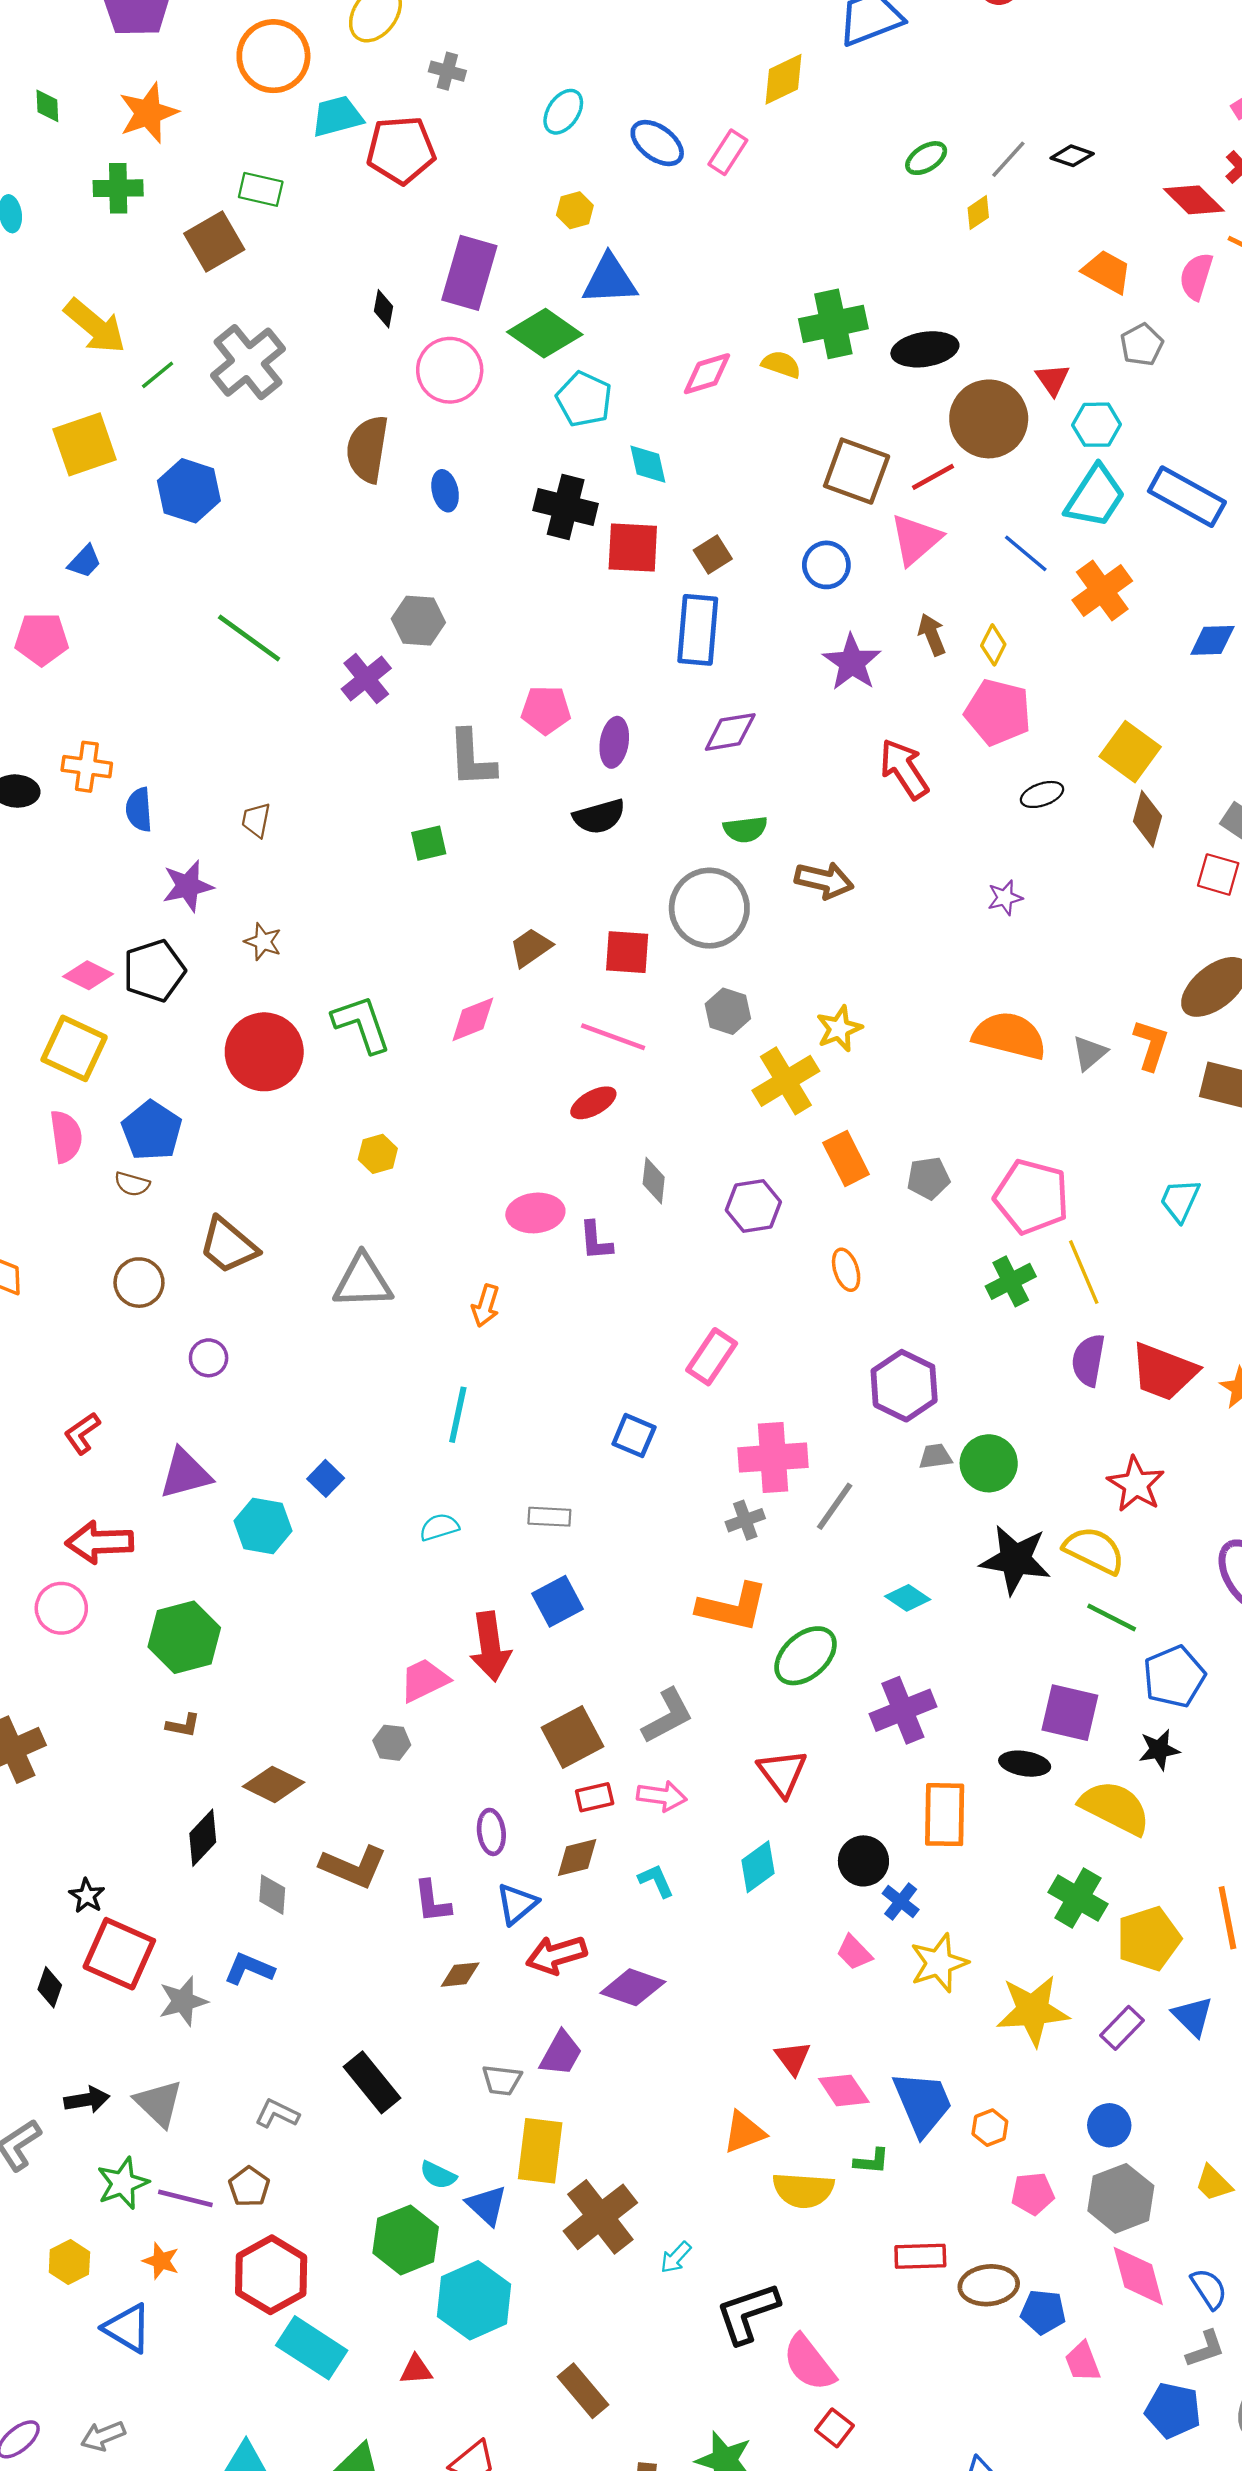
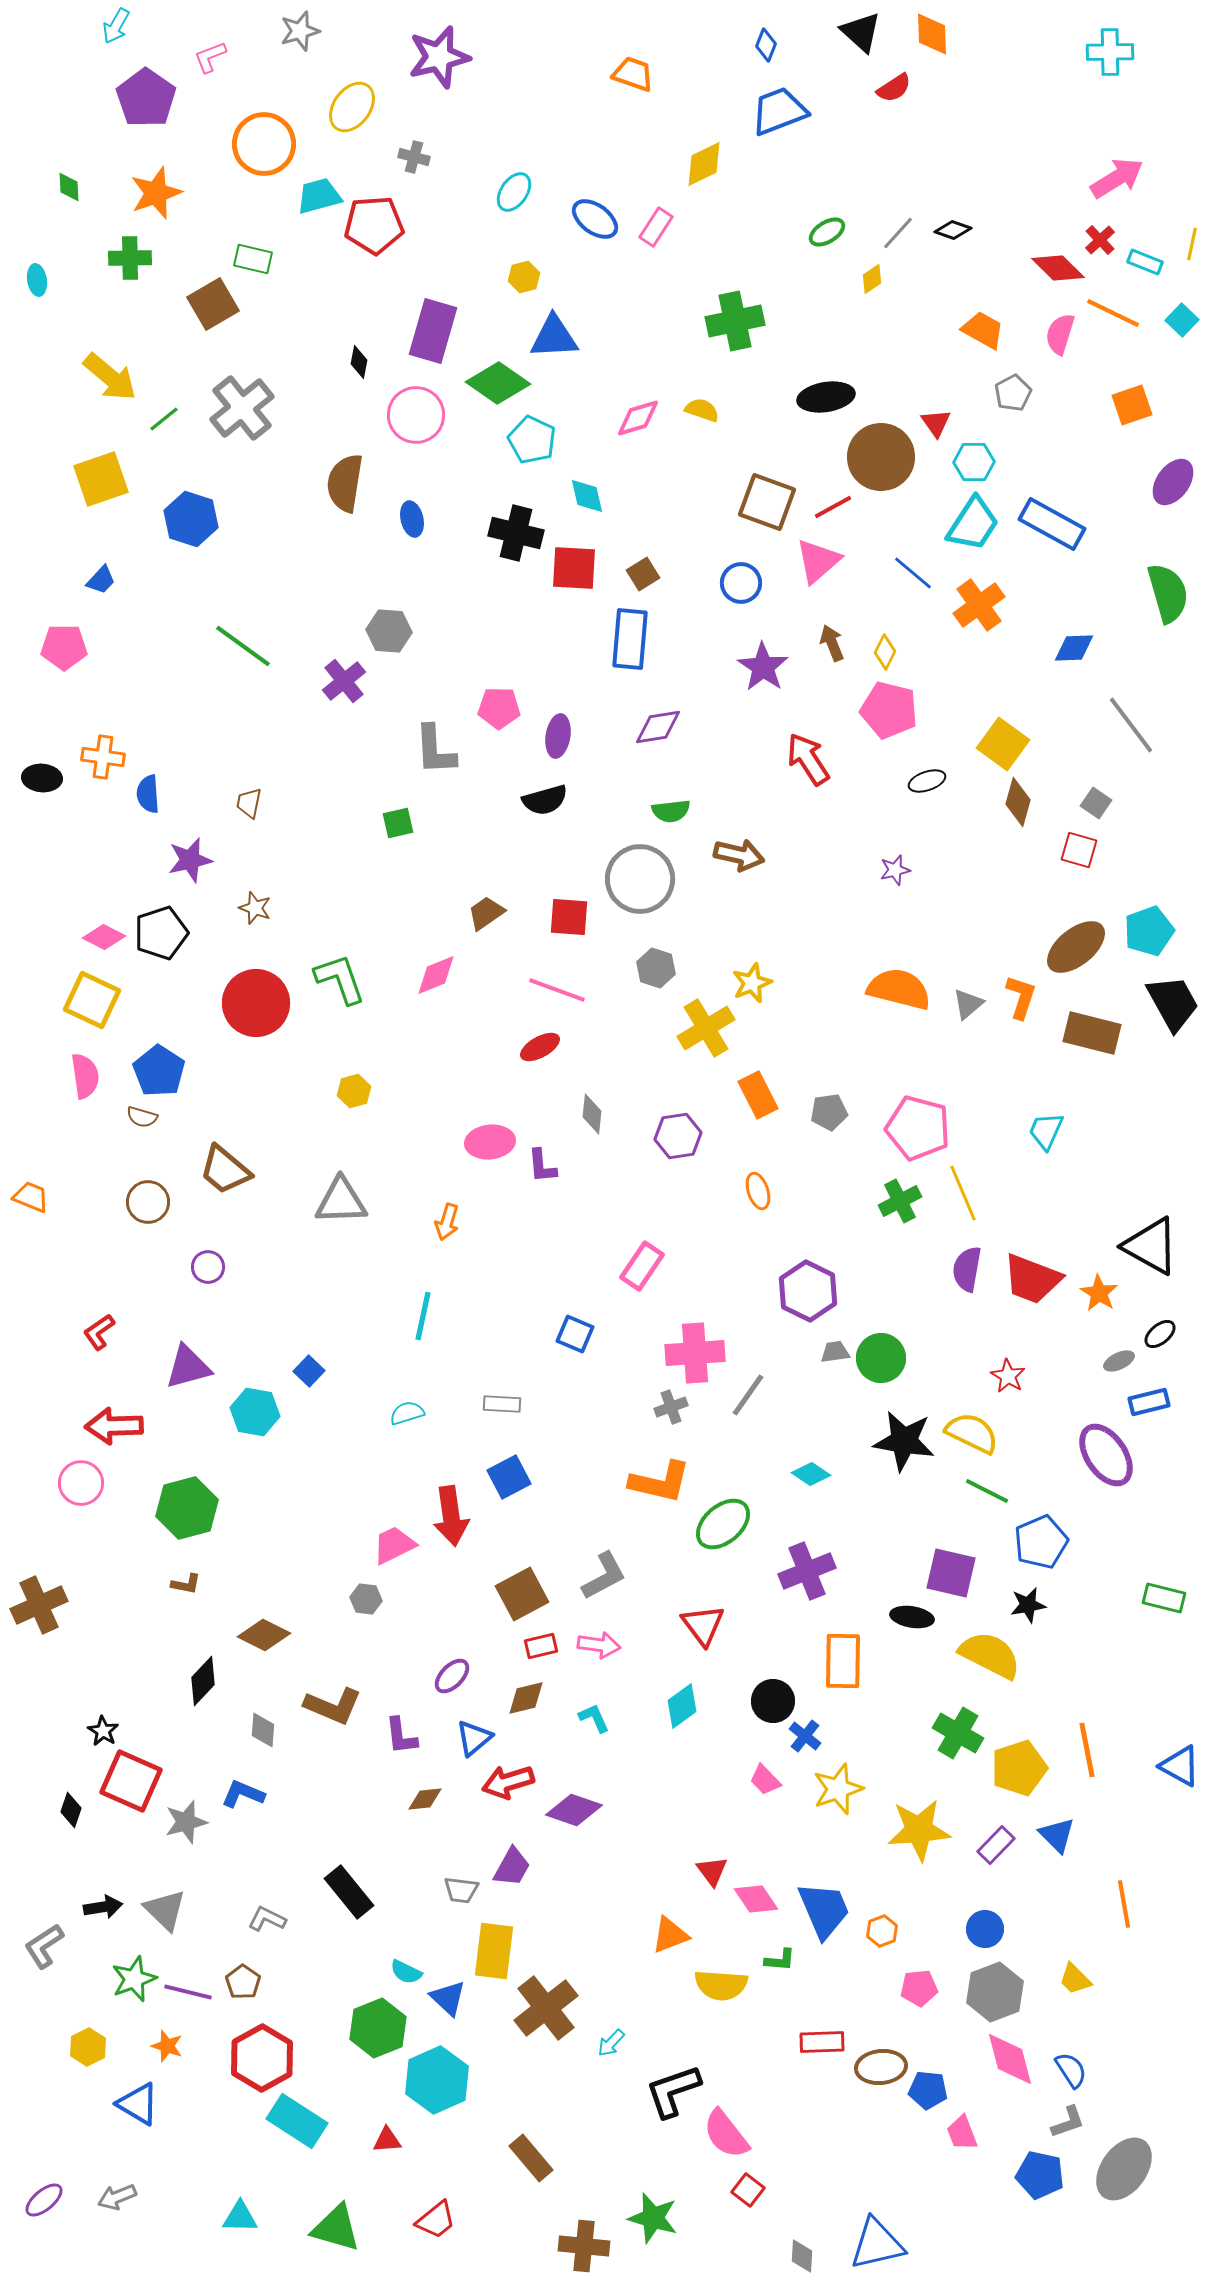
green cross: (833, 324) -> (735, 321), moved
red star: (1136, 1484) -> (1008, 1376), size x0.7
purple ellipse: (491, 1832) -> (452, 1676), turned 51

